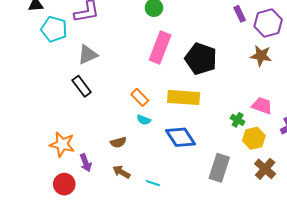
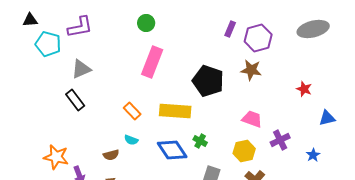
purple rectangle: (240, 14) -> (230, 29), turned 49
black pentagon: (201, 59) -> (208, 81), moved
cyan semicircle: (144, 120) -> (131, 140), moved
green cross: (238, 120) -> (200, 141), moved

